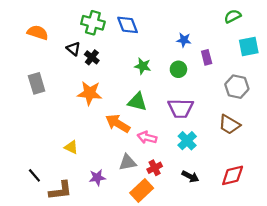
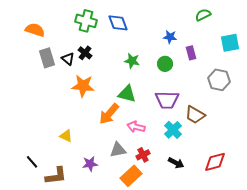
green semicircle: (233, 16) -> (203, 15), moved
black triangle: (73, 49) -> (68, 59), moved
gray rectangle: (37, 83) -> (47, 58), moved
orange arrow: (118, 123) -> (109, 114), turned -80
brown trapezoid: (229, 125) -> (195, 115), moved

